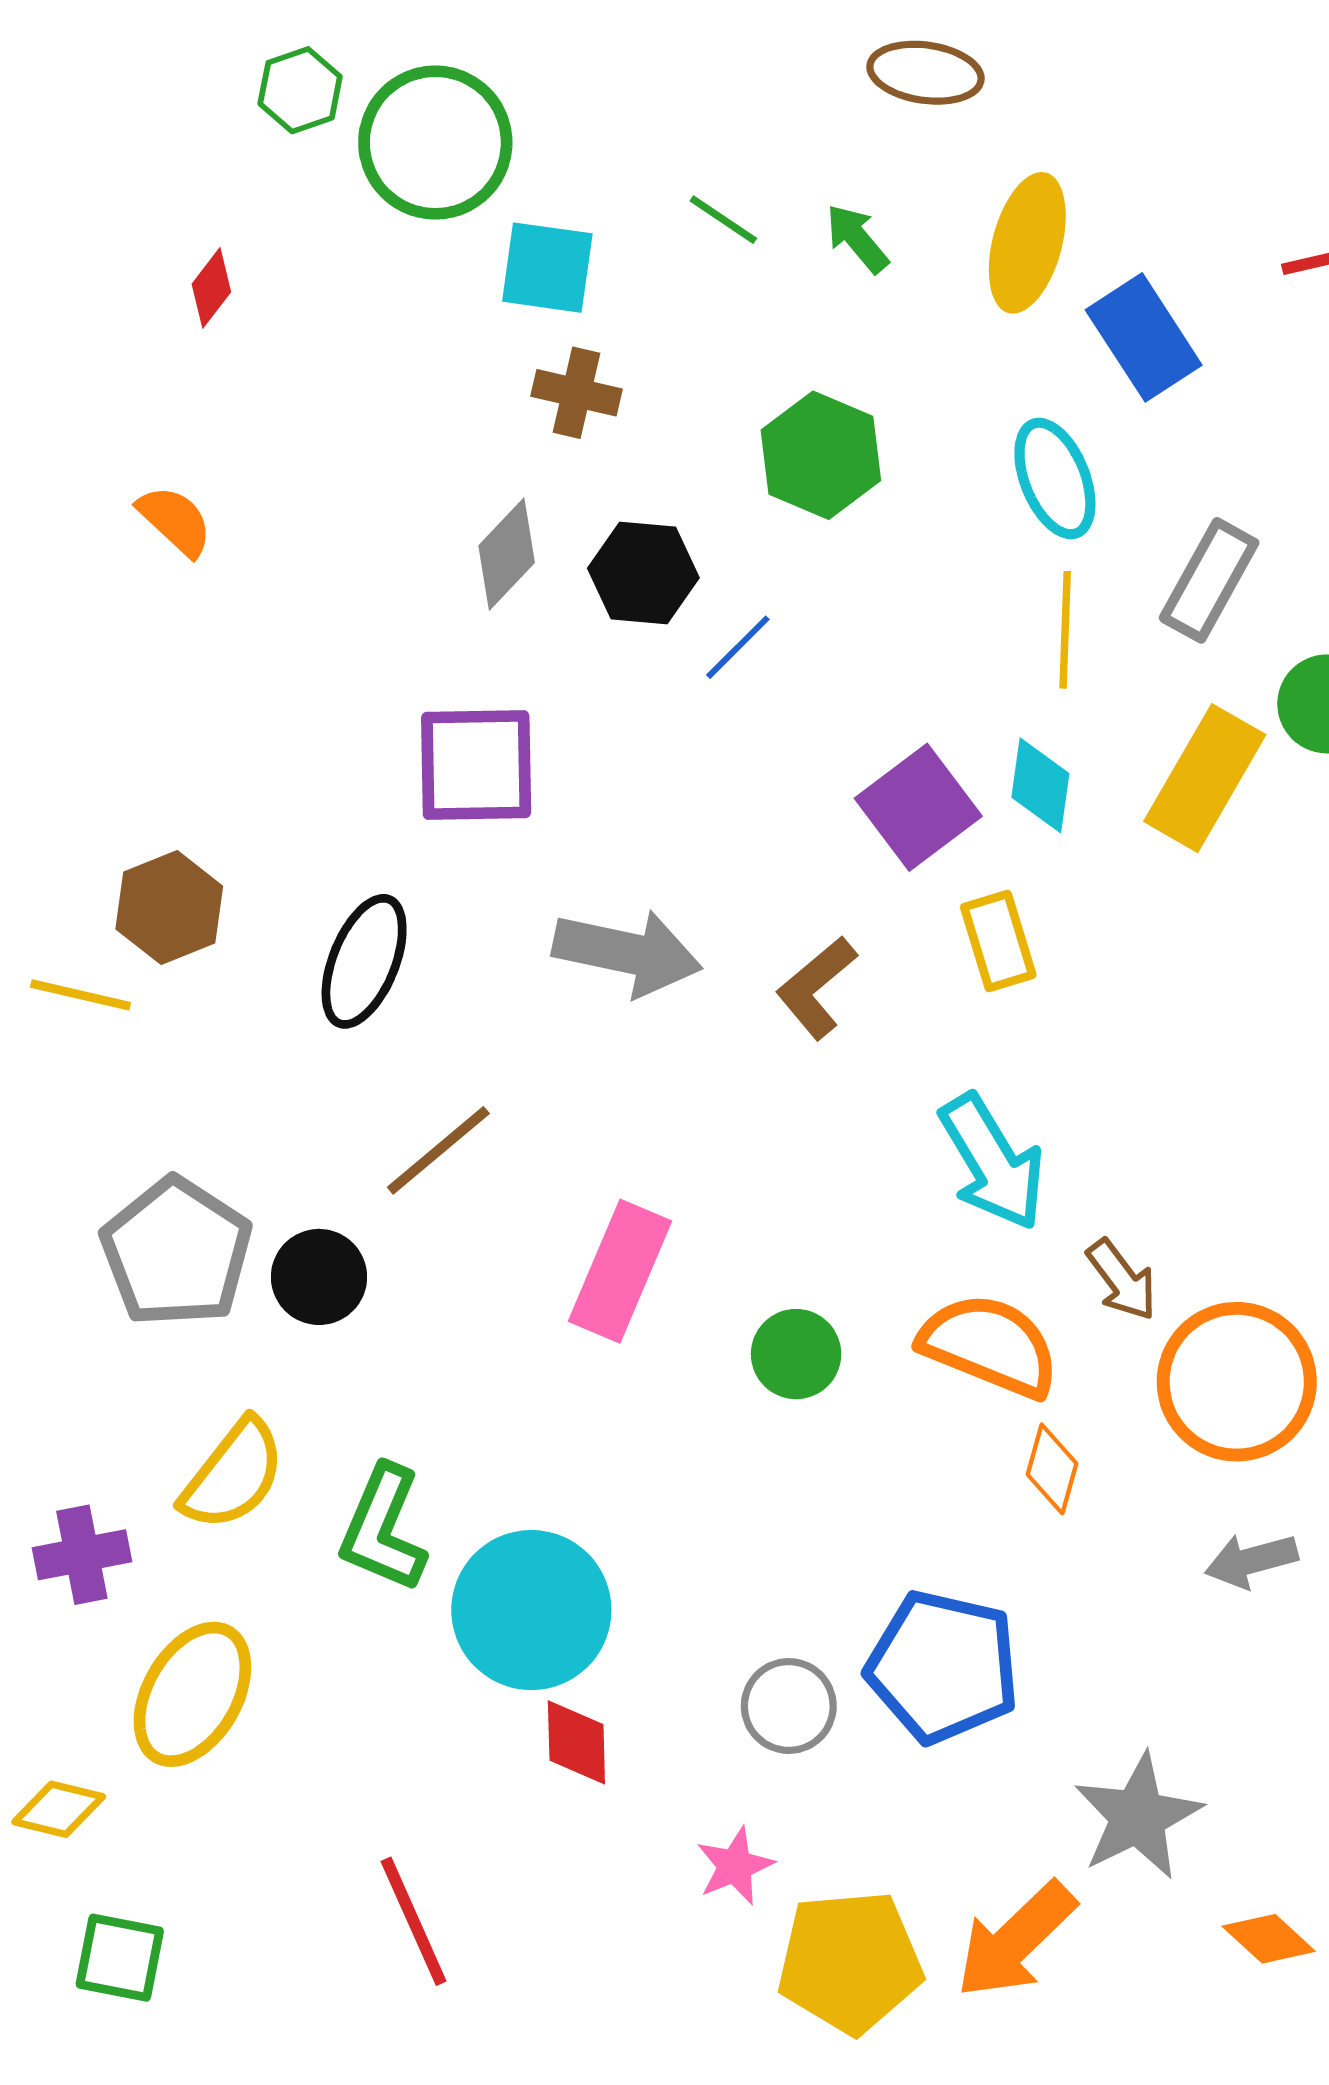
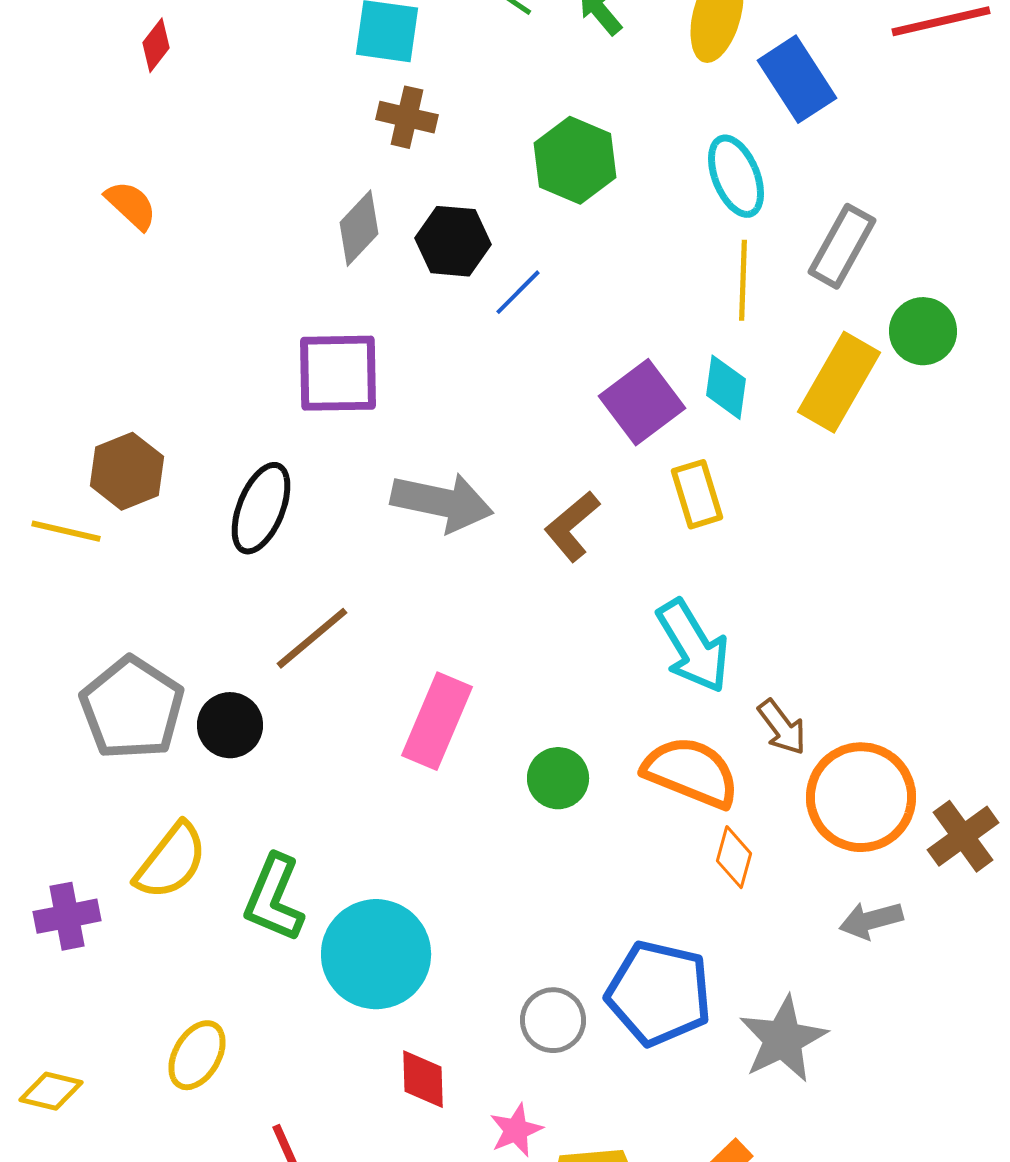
yellow ellipse: (192, 1694) -> (197, 1055), moved, size x0.7
red diamond: (576, 1742) -> (423, 1079), moved
gray star: (1138, 1817) -> (783, 1039), moved

